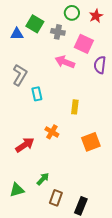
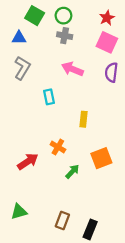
green circle: (72, 13) -> (63, 16), moved
green square: (35, 24) -> (35, 16), moved
pink square: (84, 44) -> (107, 42), moved
gray L-shape: (20, 75) -> (22, 68), moved
cyan rectangle: (37, 94) -> (49, 97), moved
green arrow: (43, 179) -> (72, 172), moved

